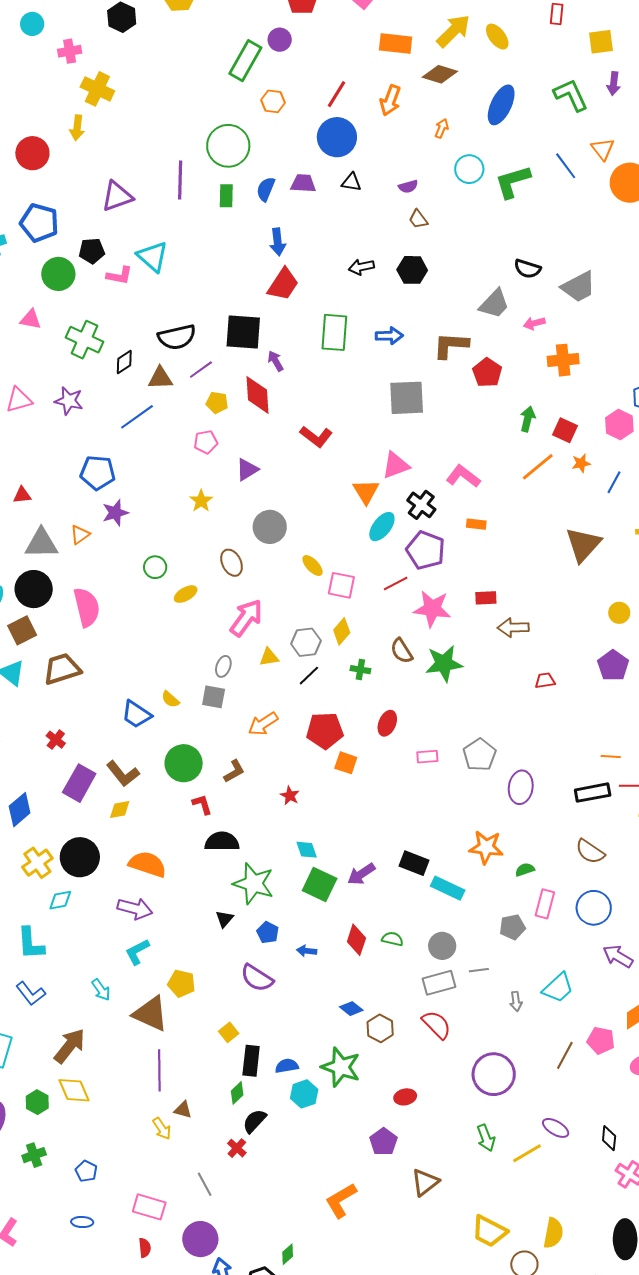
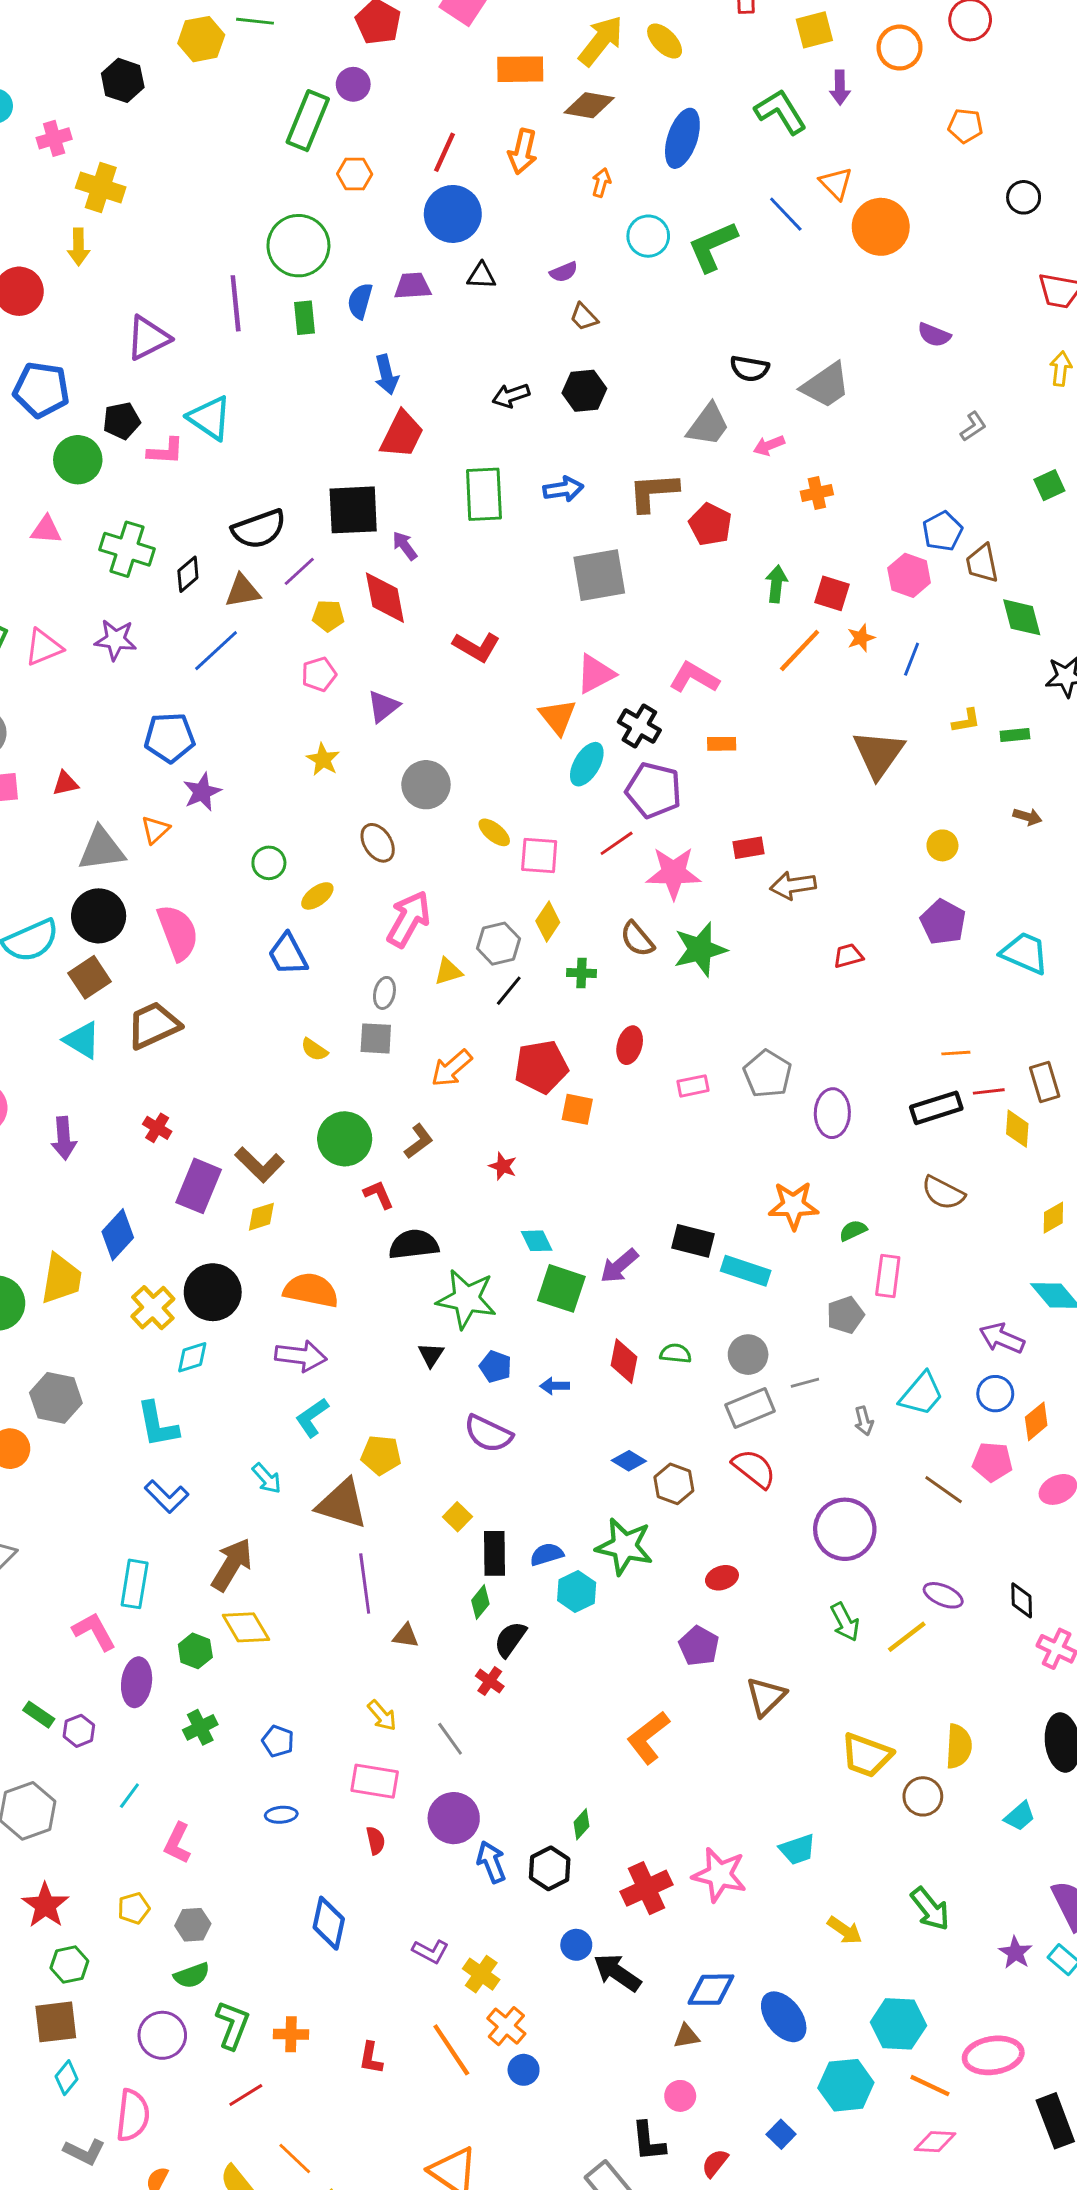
orange cross: (563, 360) -> (817, 493), size x0.7
blue trapezoid: (136, 714) -> (288, 954), moved, turned 36
blue circle: (594, 908) -> (995, 1394), moved, size x0.7
brown line: (565, 1055) -> (944, 1490), turned -76
yellow arrow: (162, 1129) -> (382, 1716), moved

